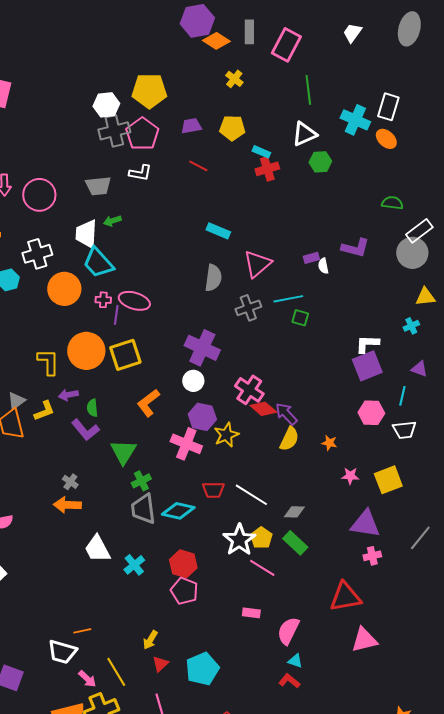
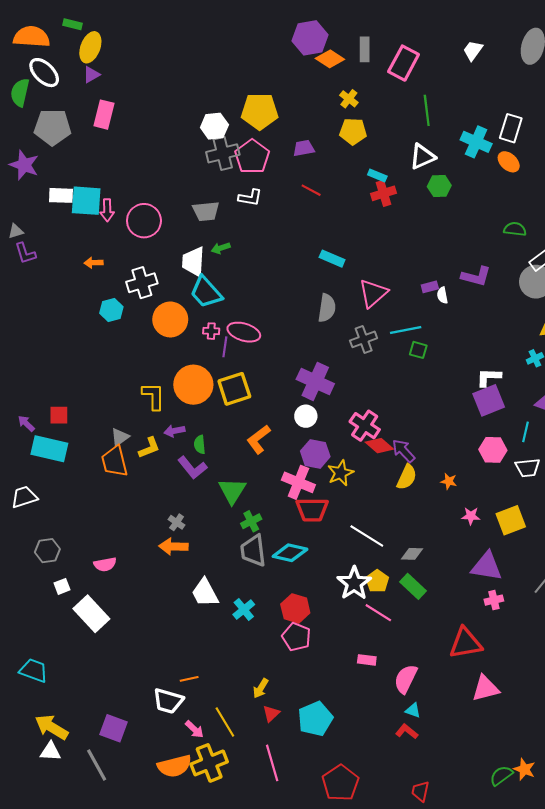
yellow pentagon: (232, 128) -> (353, 131), moved
red trapezoid: (213, 490) -> (312, 510), moved, size x1.4

